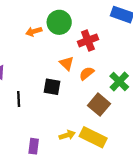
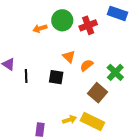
red cross: (88, 40) -> (88, 25), moved
black line: (19, 99) -> (26, 76), moved

